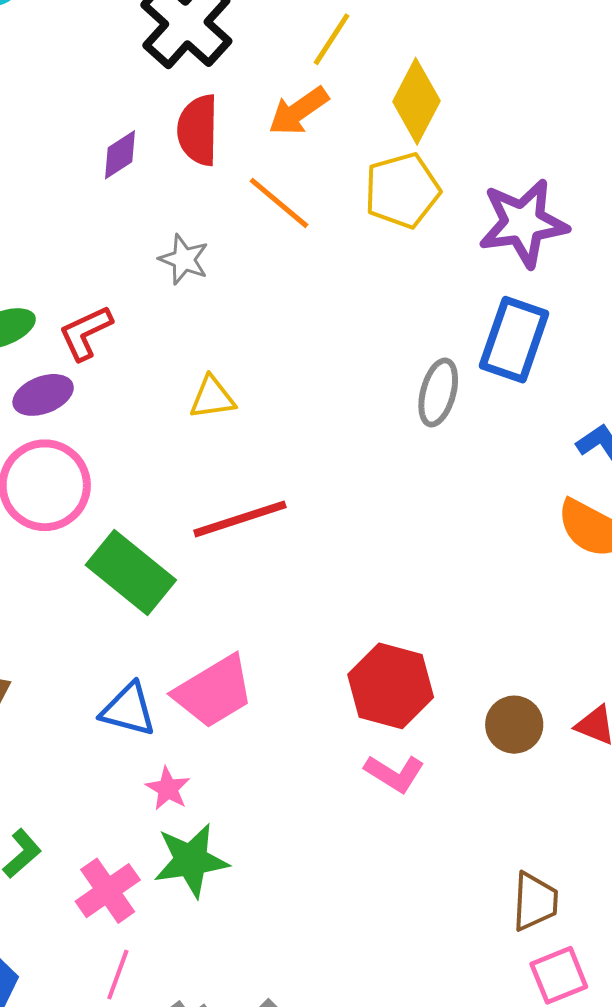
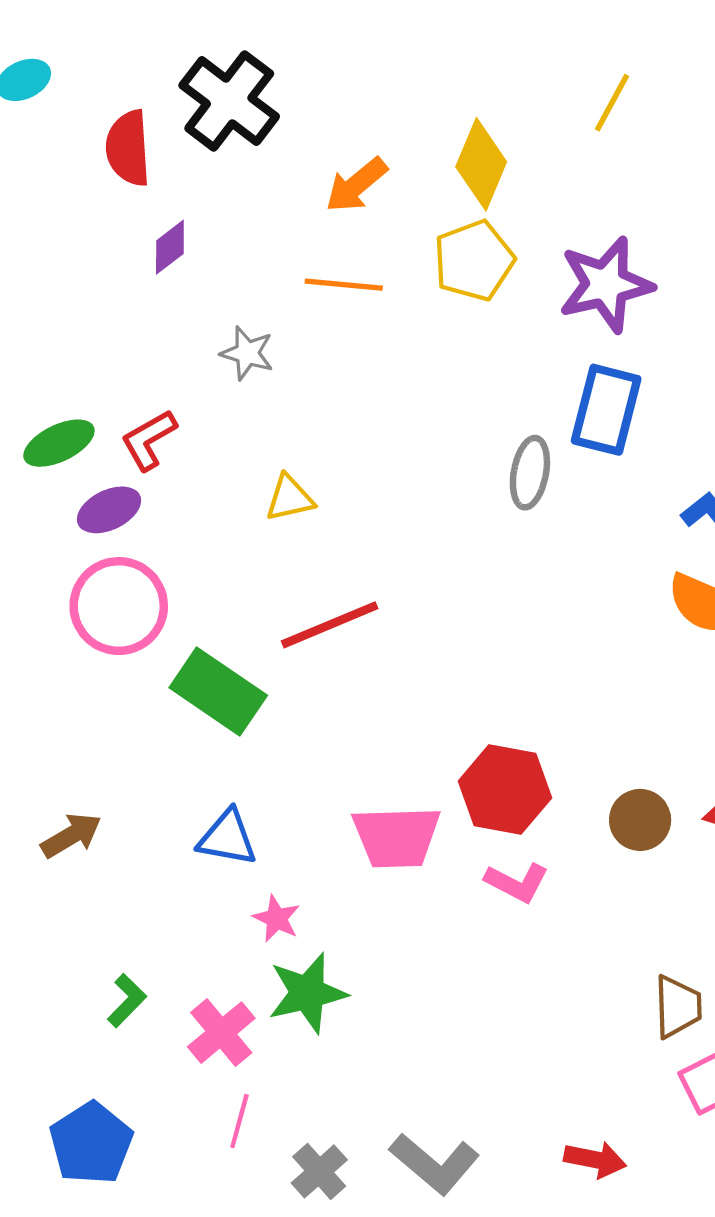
yellow line: (332, 39) -> (612, 103), moved
red semicircle: (198, 130) -> (128, 148), moved
orange line: (279, 203) -> (344, 285), turned -30
pink trapezoid: (214, 692) -> (396, 837), moved, turned 34

